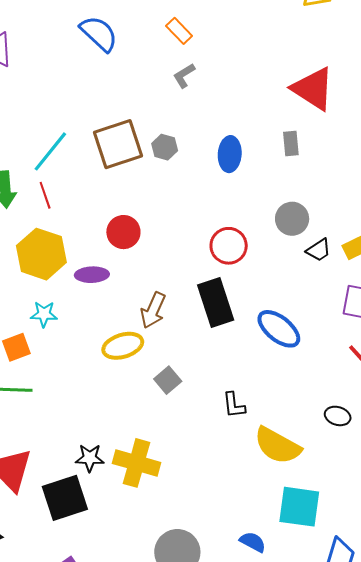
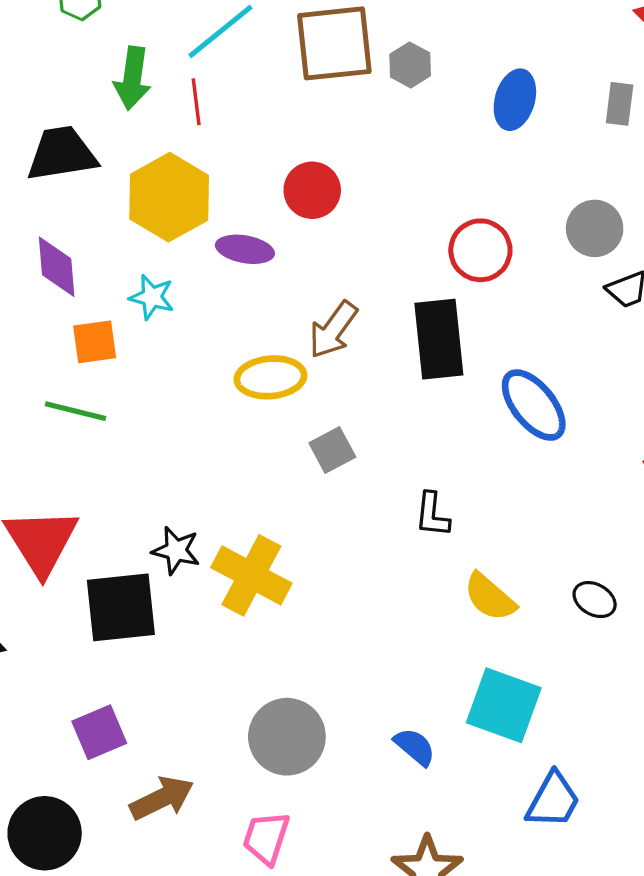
black ellipse: (338, 416) -> (595, 600), moved
yellow semicircle: (277, 446) -> (490, 597), size x0.7

